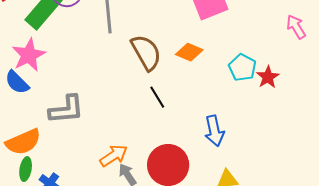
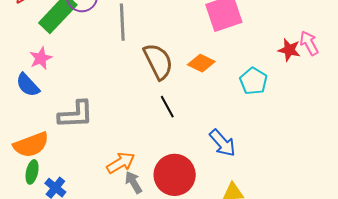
pink star: (29, 55) -> (41, 58), size x0.7
red star: (268, 77) -> (289, 50), moved, turned -30
blue arrow: (214, 131) -> (222, 143), turned -32

